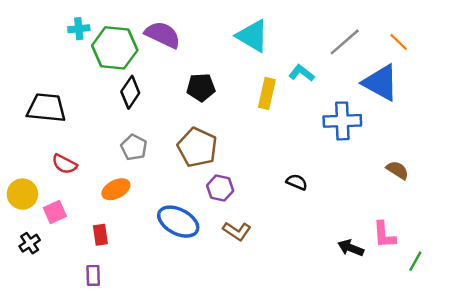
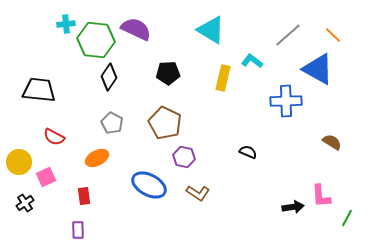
black arrow: (351, 248) -> (293, 207), turned 150

